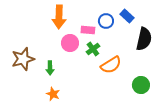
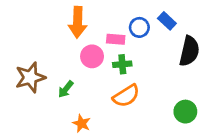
green cross: (93, 49) -> (122, 64), turned 32
orange semicircle: (111, 65) -> (126, 96), moved
green arrow: (50, 68) -> (66, 89), turned 40
orange star: (53, 94) -> (82, 123), moved

